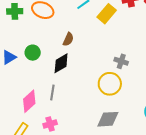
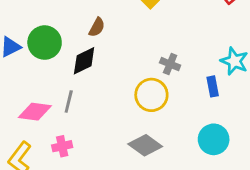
green circle: (33, 53) -> (45, 43), size x1.5
pink diamond: (29, 101) -> (35, 112), turned 45
gray diamond: (108, 119) -> (145, 145), turned 35

